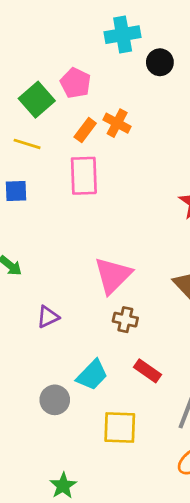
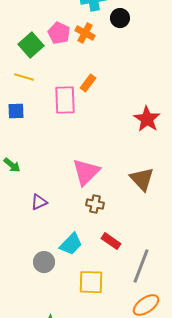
orange cross: (117, 123) -> (85, 33), moved
orange rectangle: (85, 130) -> (88, 83), moved

